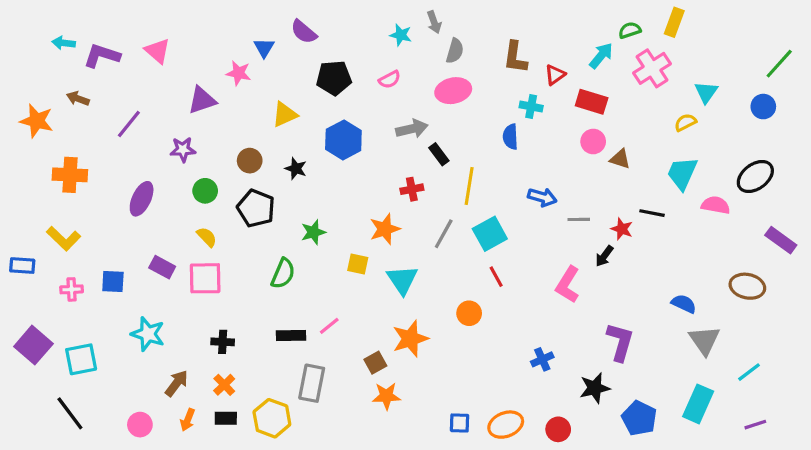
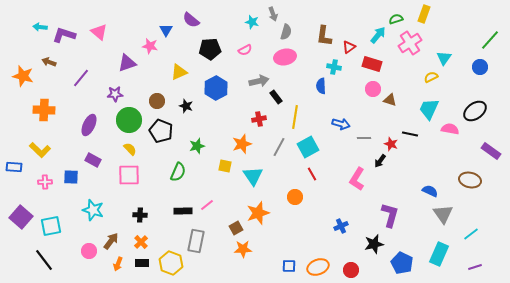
green circle: (205, 191) -> (129, 120), size x1.6
purple rectangle: (162, 267) -> (93, 160), moved
pink circle: (140, 425) -> (89, 251), moved

